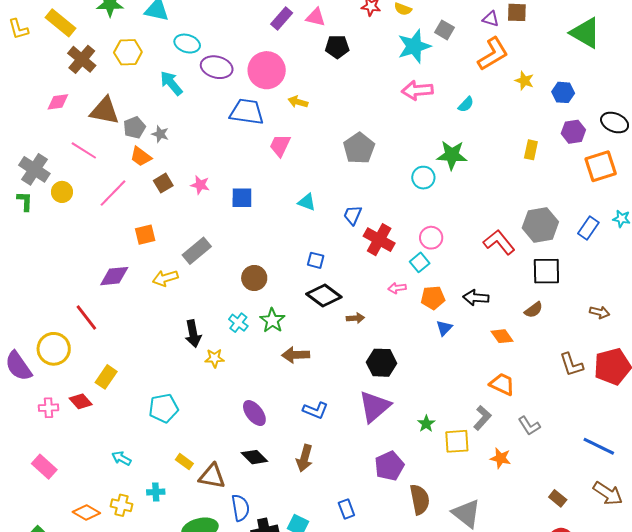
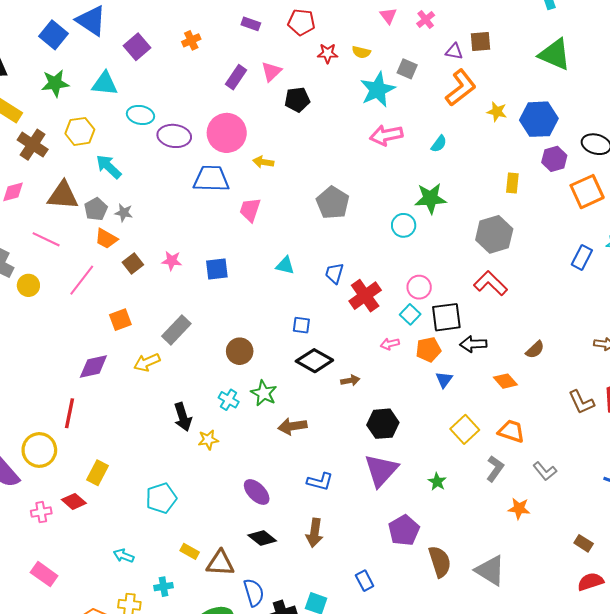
pink triangle: (316, 17) -> (271, 72), turned -50
cyan arrow: (171, 83) -> (109, 167), moved
blue hexagon: (563, 92) -> (539, 119), size x1.6
gray hexagon: (540, 225) -> (494, 234), moved
red cross: (379, 240) -> (365, 296), turned 32
black square: (546, 271) -> (446, 317), moved
red line: (86, 317) -> (69, 413), turned 56
yellow square: (457, 441) -> (465, 429), moved, turned -32

